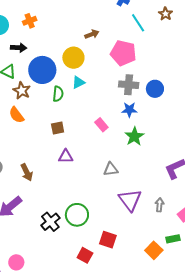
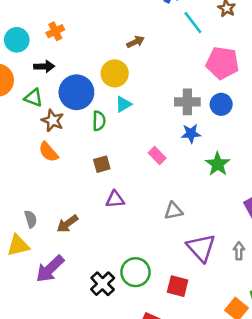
pink pentagon: (123, 53) -> (222, 63), moved
green star: (134, 136) -> (218, 164), moved
brown arrow: (27, 172) -> (67, 224), turned 84
red square: (108, 240) -> (178, 286), moved

